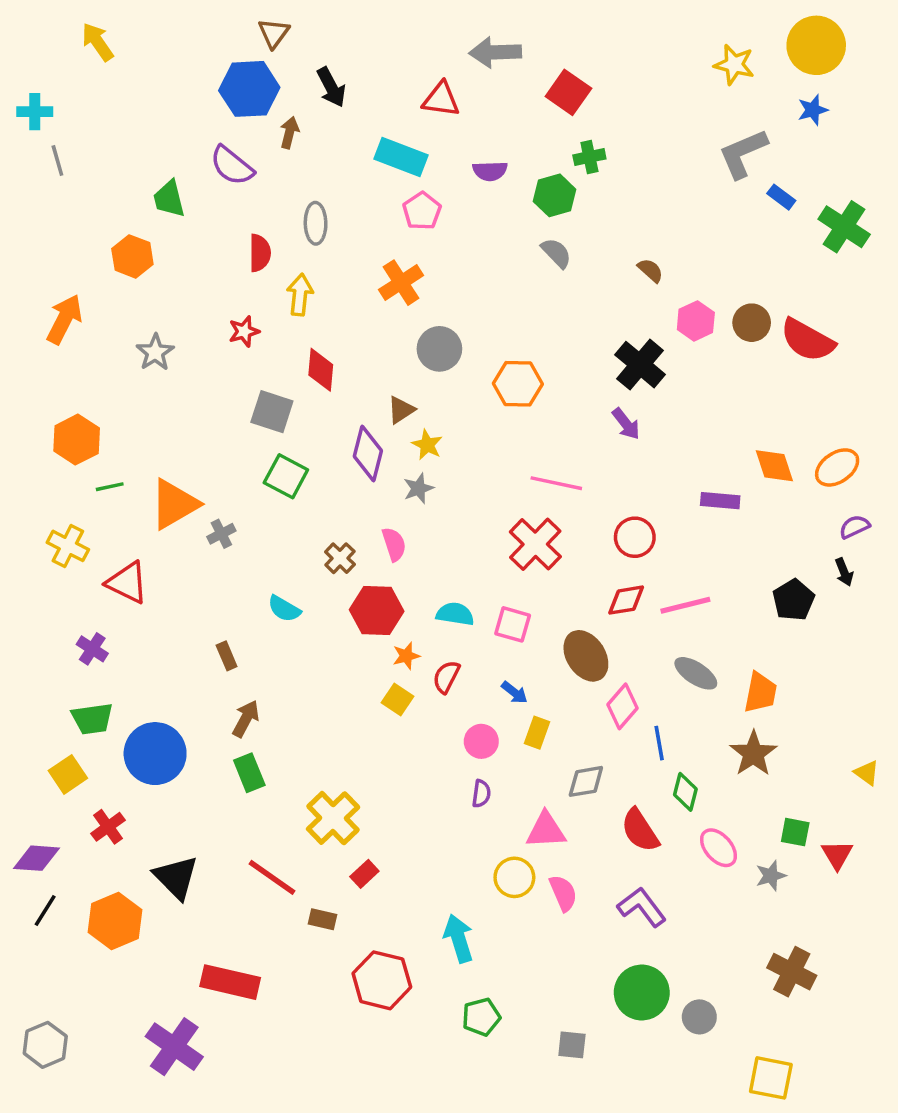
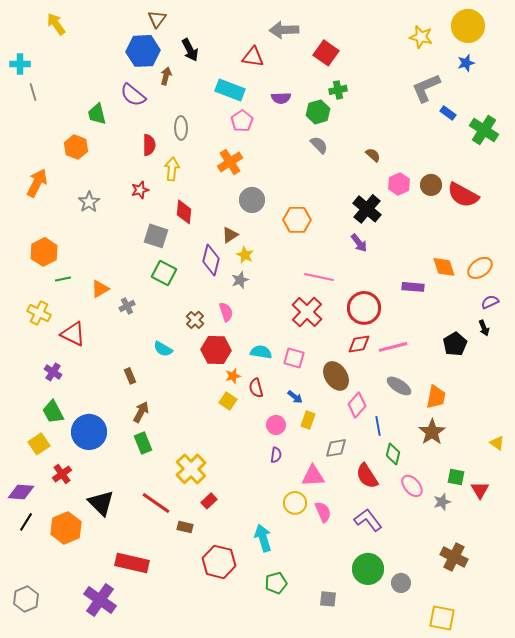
orange triangle: (174, 504) -> (100, 289), size x0.6
red circle: (635, 537) -> (364, 308), size x1.4
red semicircle: (446, 677) -> (256, 388), turned -42
green trapezoid: (92, 719) -> (53, 412), turned 70

